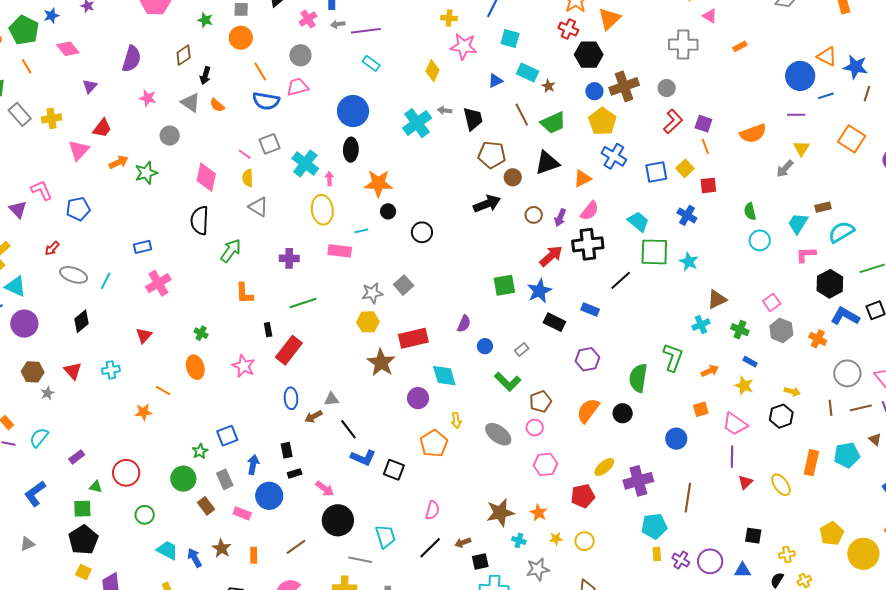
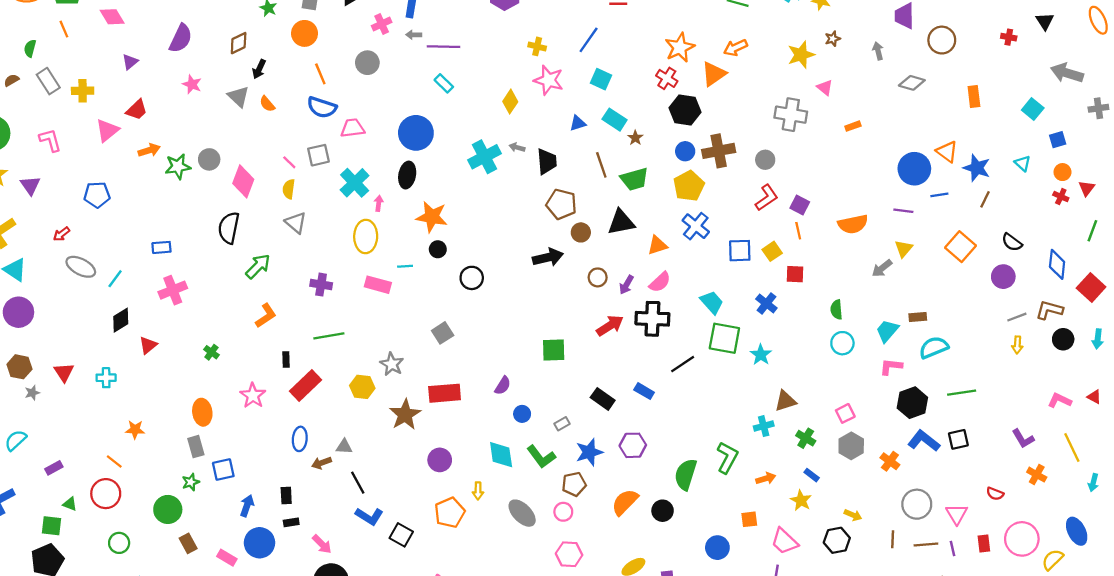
pink trapezoid: (297, 87) -> (353, 128), moved
gray circle: (170, 136) -> (209, 159), moved
pink L-shape: (42, 190) -> (50, 140), moved
blue star: (539, 291) -> (589, 452), moved
orange L-shape: (244, 293) -> (266, 316), turned -130
gray star: (372, 293) -> (392, 364), moved, turned 30
black diamond: (82, 321) -> (121, 320), moved
yellow hexagon: (368, 322) -> (362, 387), moved
orange ellipse: (195, 367) -> (202, 412), moved
cyan diamond: (444, 376) -> (501, 455), moved
orange line: (163, 390) -> (114, 461), moved
gray rectangle: (225, 479) -> (196, 447), moved

